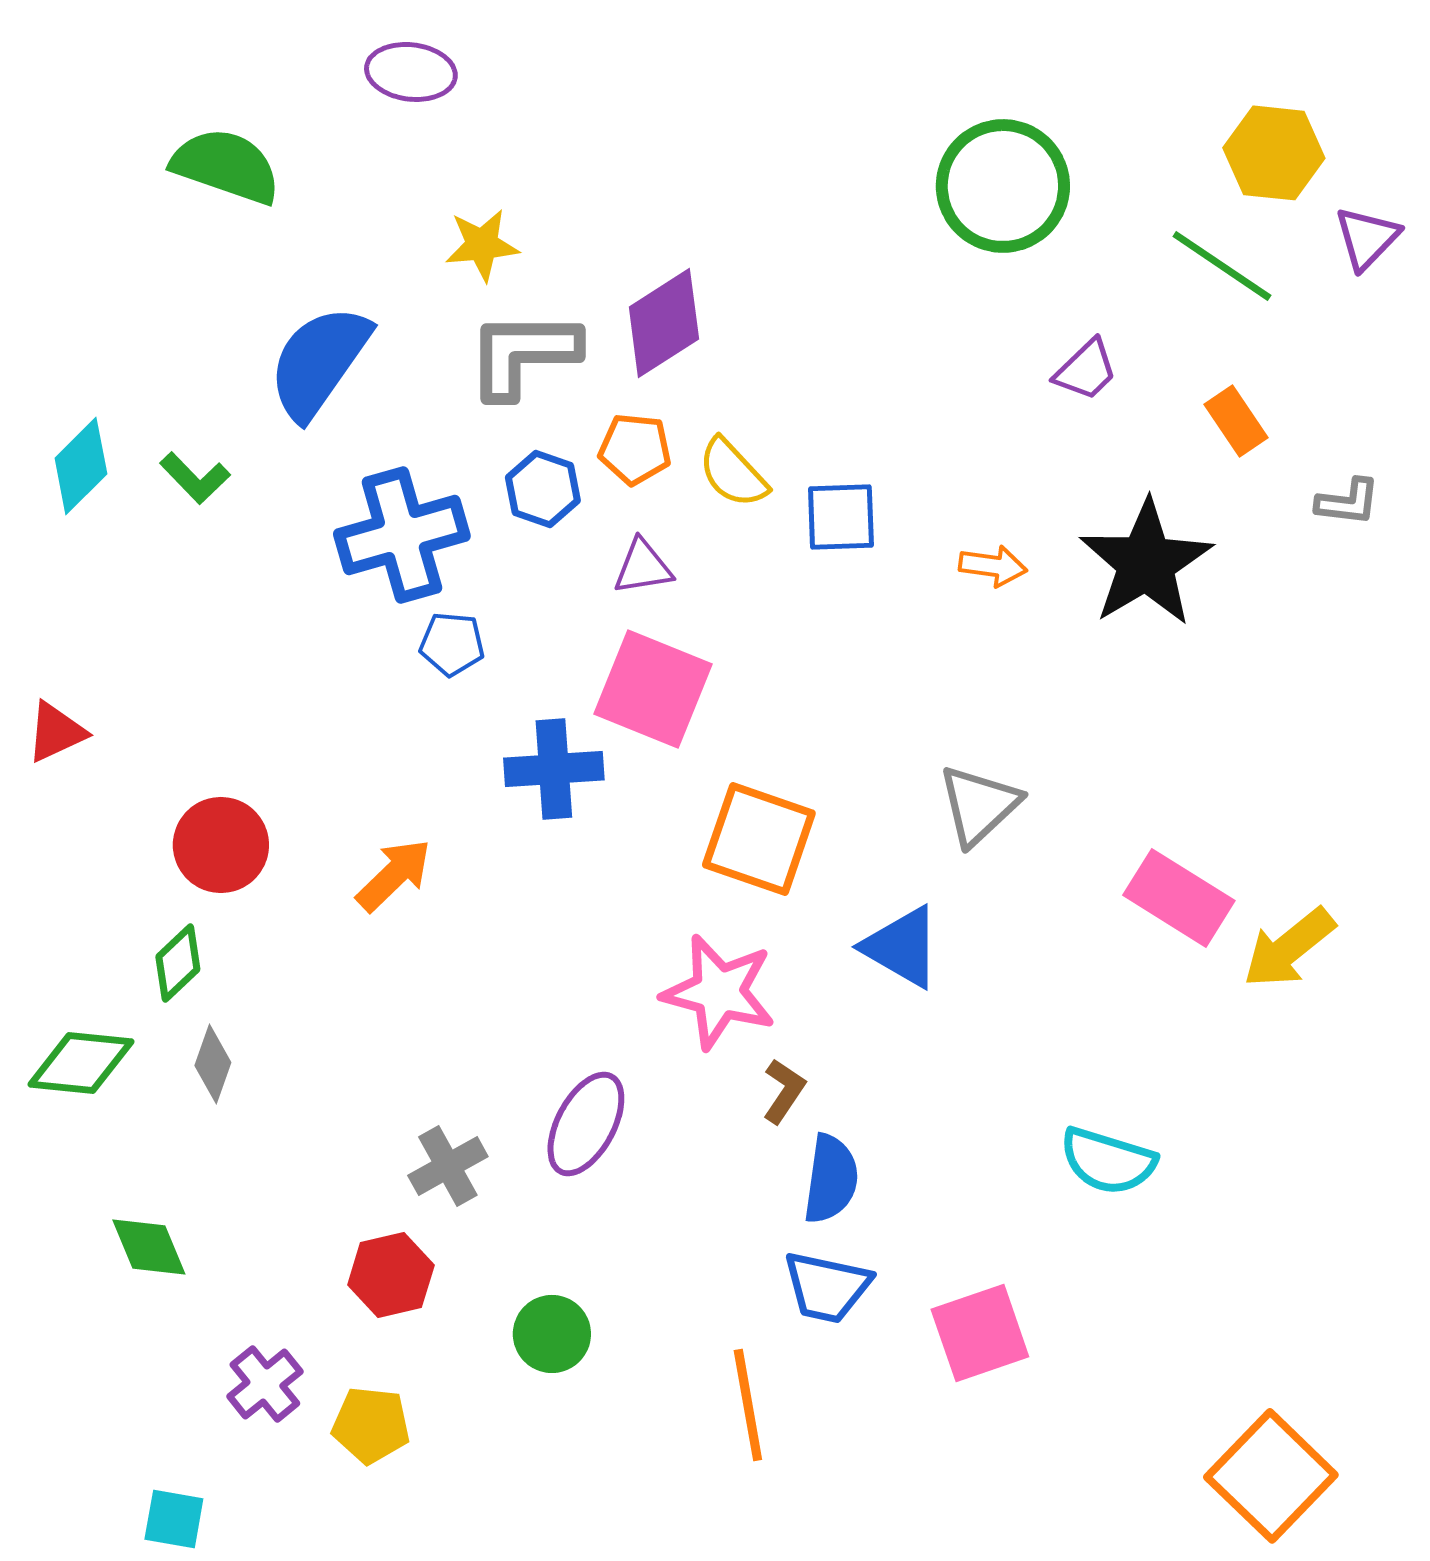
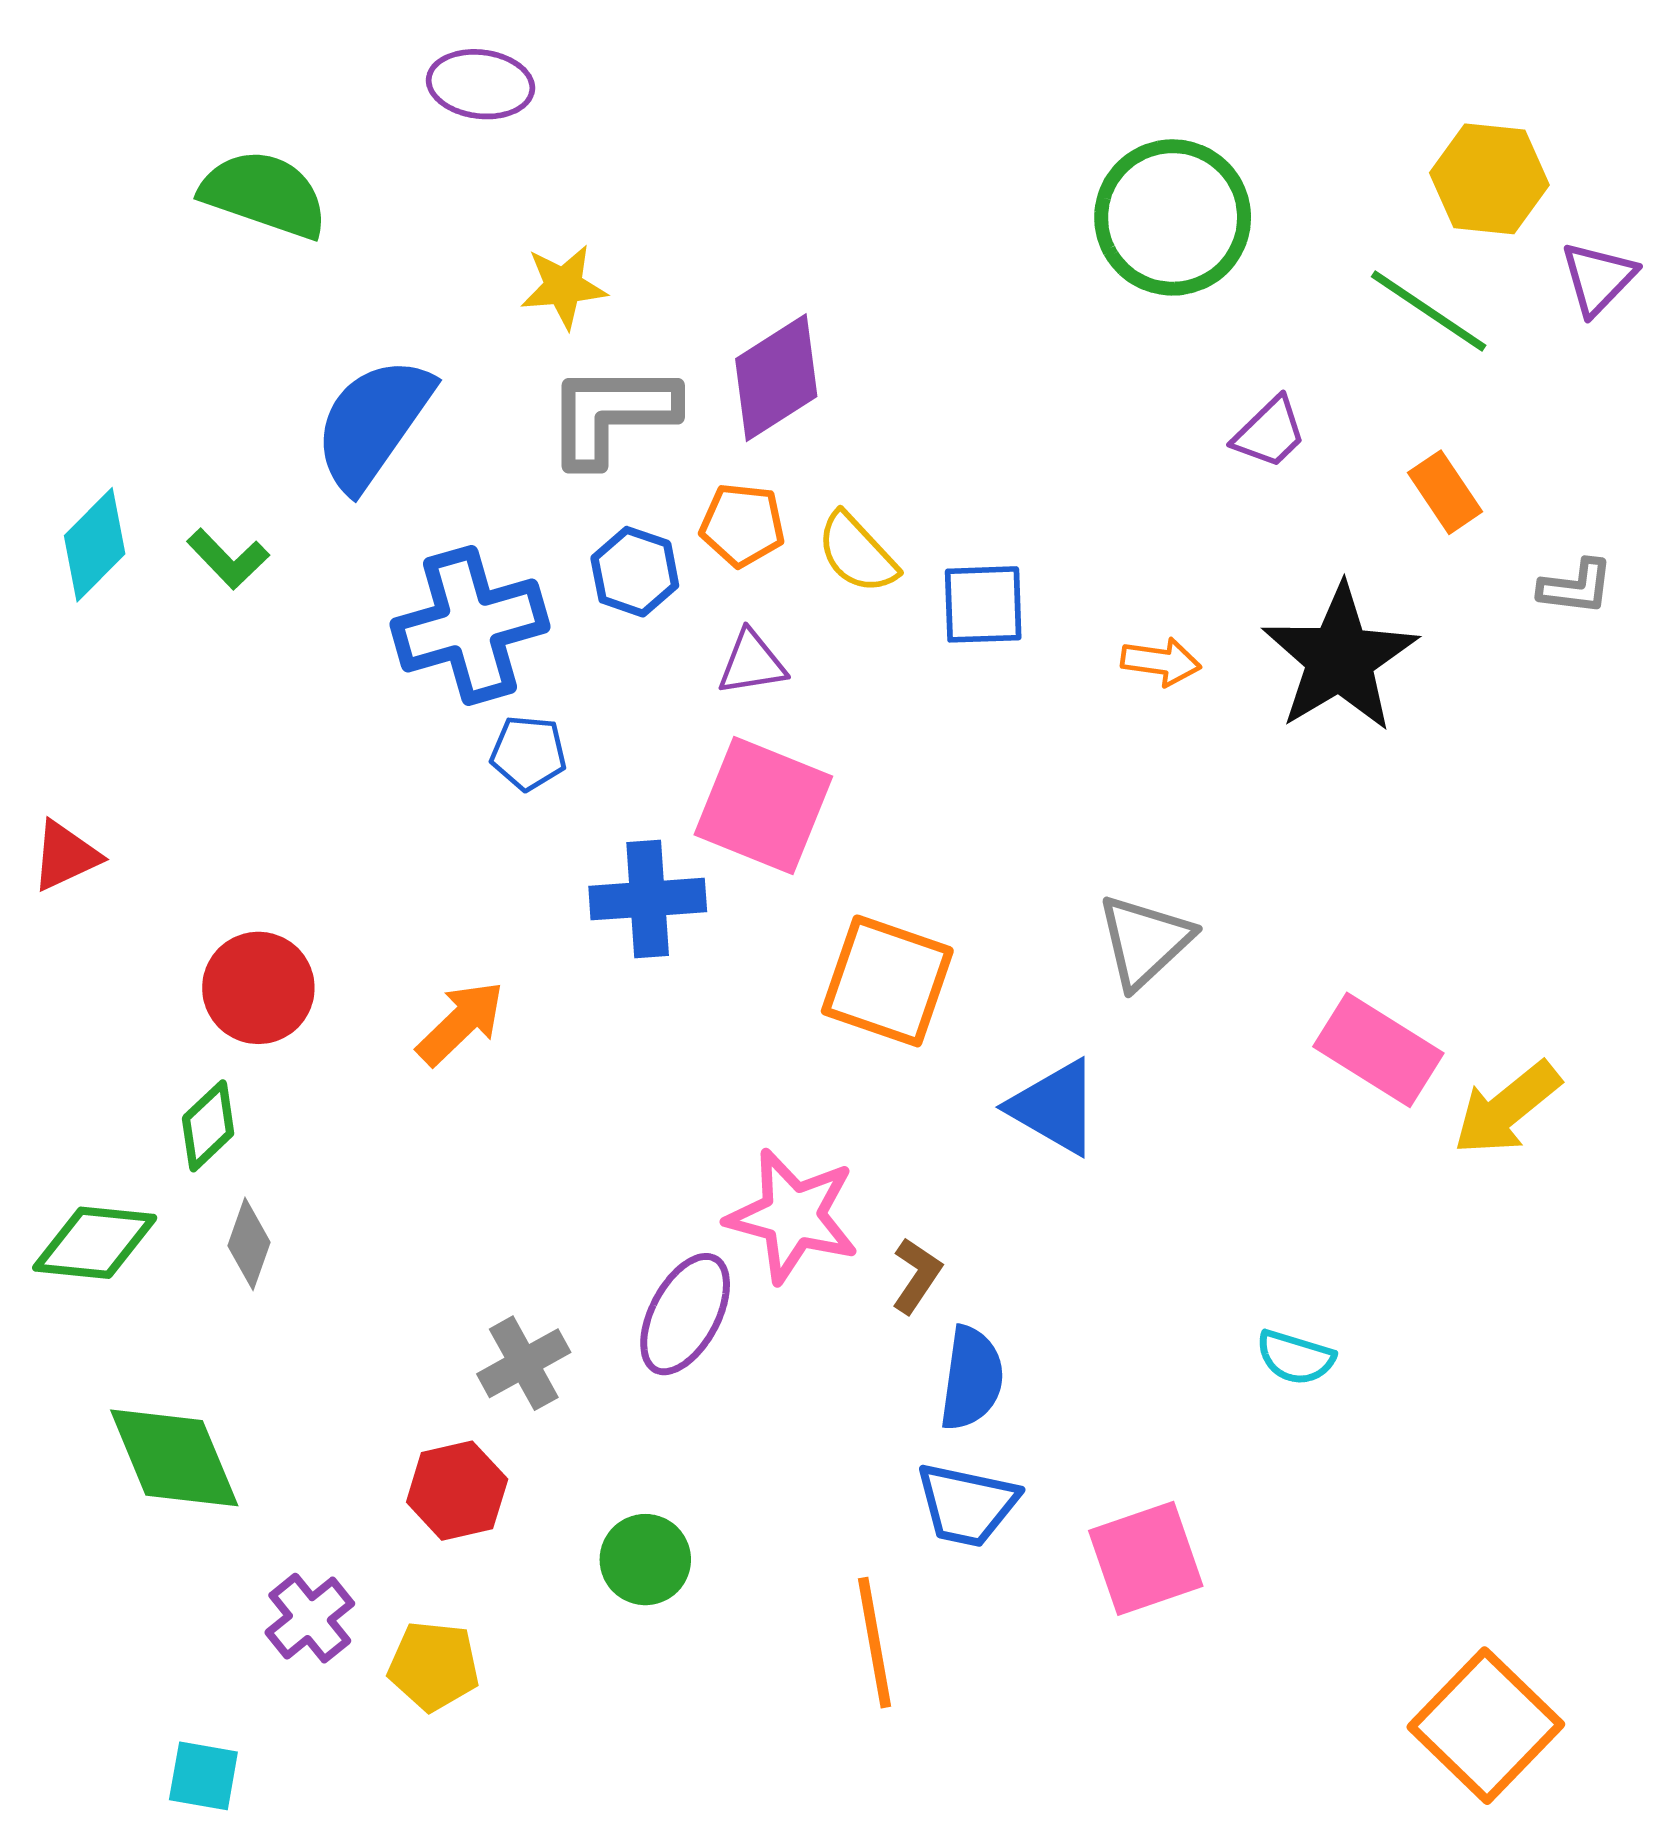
pink star: (719, 992) -> (793, 1216), moved
cyan semicircle: (1108, 1161) -> (1295, 1357), size x0.7
green diamond: (149, 1247) -> (174, 1458), size x1.5

